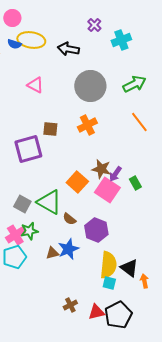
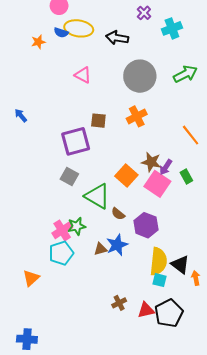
orange line: (139, 122) -> (191, 135), moved
gray square: (22, 204) -> (69, 177), moved

